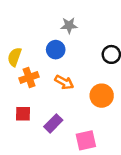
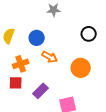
blue circle: (56, 50) -> (37, 38), moved
orange cross: (29, 77) -> (21, 64), moved

